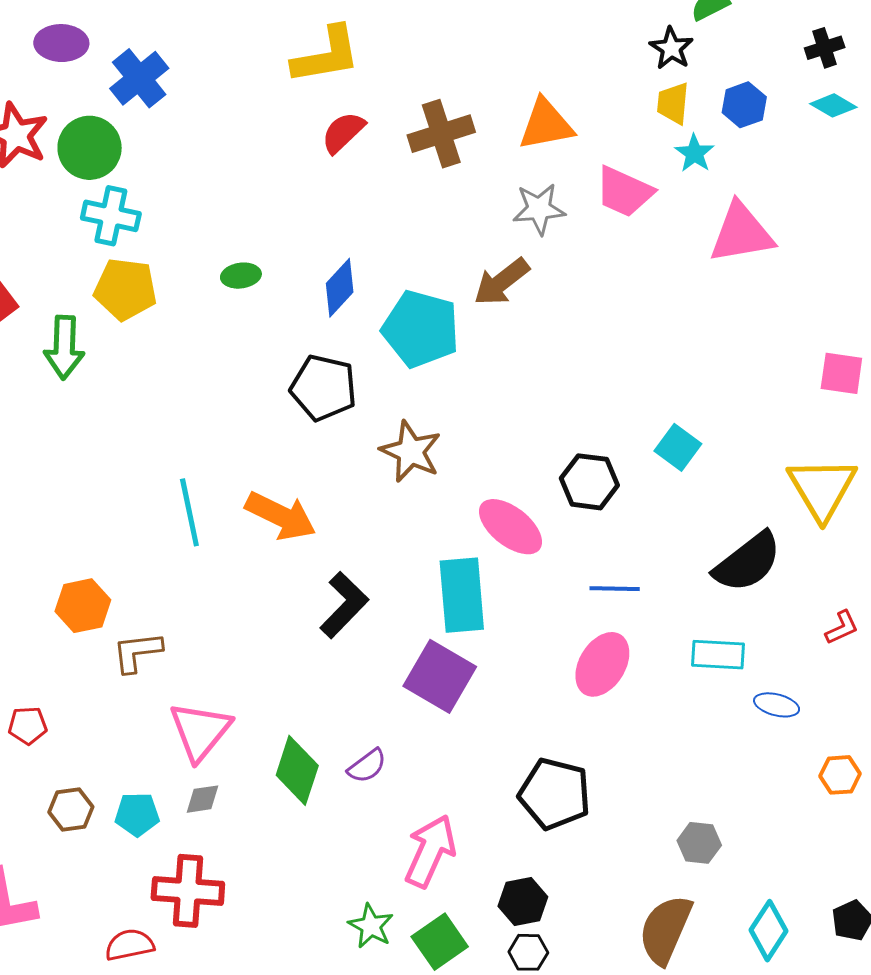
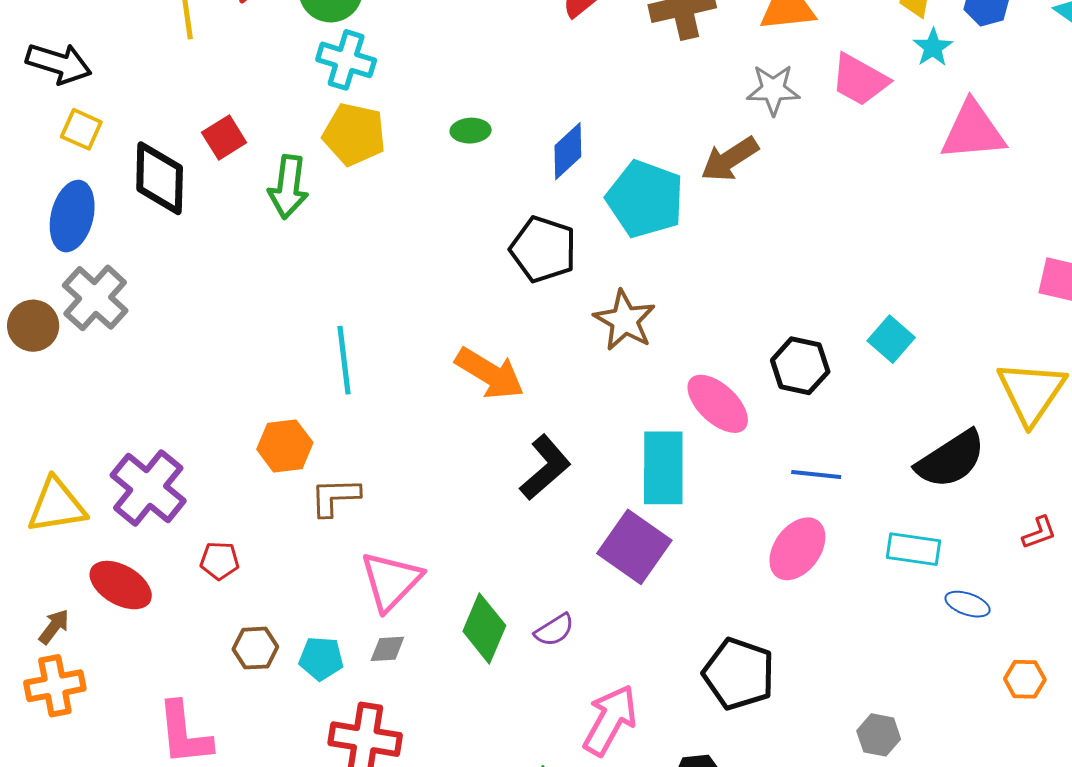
cyan line: (189, 512) -> (344, 360), moved

